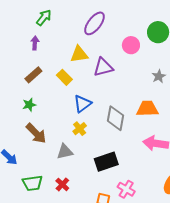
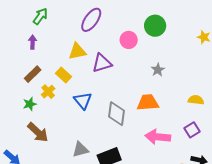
blue triangle: (82, 104) -> (83, 101), turned -30
yellow cross: (80, 129) -> (48, 92), moved
gray triangle: (65, 152) -> (80, 150), moved

